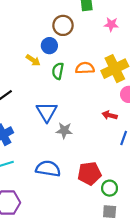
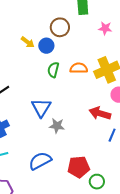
yellow arrow: (33, 60) -> (28, 42), moved
red arrow: (110, 115) -> (100, 113), size x1.5
blue semicircle: (48, 169) -> (40, 161), turned -40

